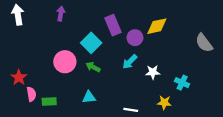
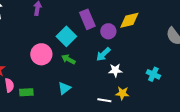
white star: (153, 72) -> (115, 70), moved
cyan triangle: (89, 97) -> (64, 88), turned -32
yellow star: (164, 103) -> (122, 93), moved

